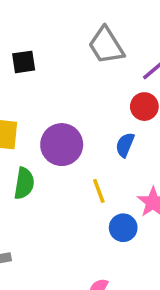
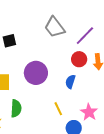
purple circle: (62, 145) -> (36, 73), moved

